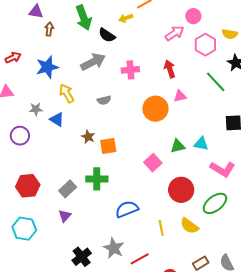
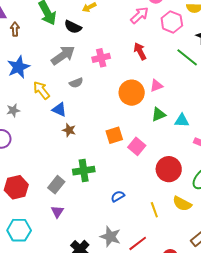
pink triangle: (180, 96) -> (156, 86), moved
gray semicircle: (104, 100) -> (76, 83), moved
blue triangle: (57, 119) -> (59, 110), moved
orange square: (108, 146) -> (114, 135), moved
green triangle: (178, 146) -> (159, 115), moved
blue semicircle: (127, 209) -> (118, 196), size x0.6

